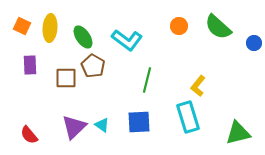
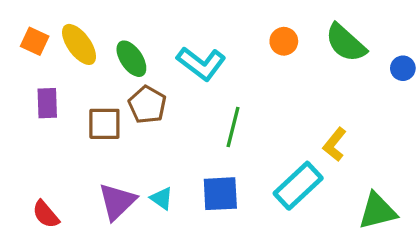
yellow ellipse: (50, 28) -> (79, 44), turned -40
yellow L-shape: (198, 86) -> (335, 144), moved
cyan rectangle: (188, 117) -> (298, 186), turned 64

